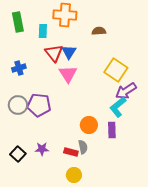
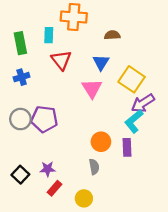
green rectangle: (18, 22) -> (20, 43), moved
blue triangle: (69, 52) -> (101, 62), moved
pink triangle: (68, 74) -> (92, 88), moved
red rectangle: (71, 152) -> (54, 188), moved, turned -64

